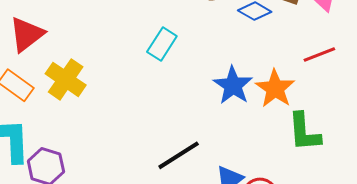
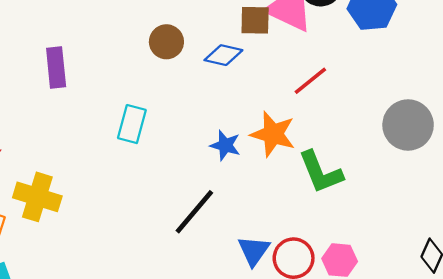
blue star: (233, 85) -> (225, 145), size x0.7
black line: (179, 155) -> (194, 212), moved

